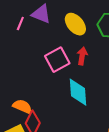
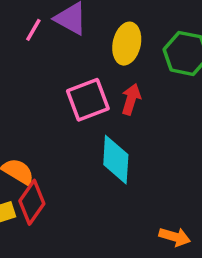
yellow ellipse: (75, 24) -> (127, 44), turned 45

